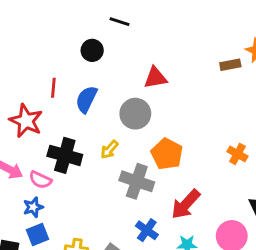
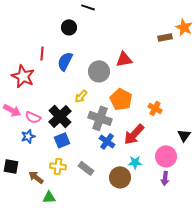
red triangle: (155, 78) -> (124, 59), moved
orange cross: (237, 154) -> (155, 108), moved
black cross: (65, 155) -> (60, 116), moved, turned 30
blue cross: (147, 230) -> (107, 141), moved
blue square: (37, 235) -> (62, 140), moved

